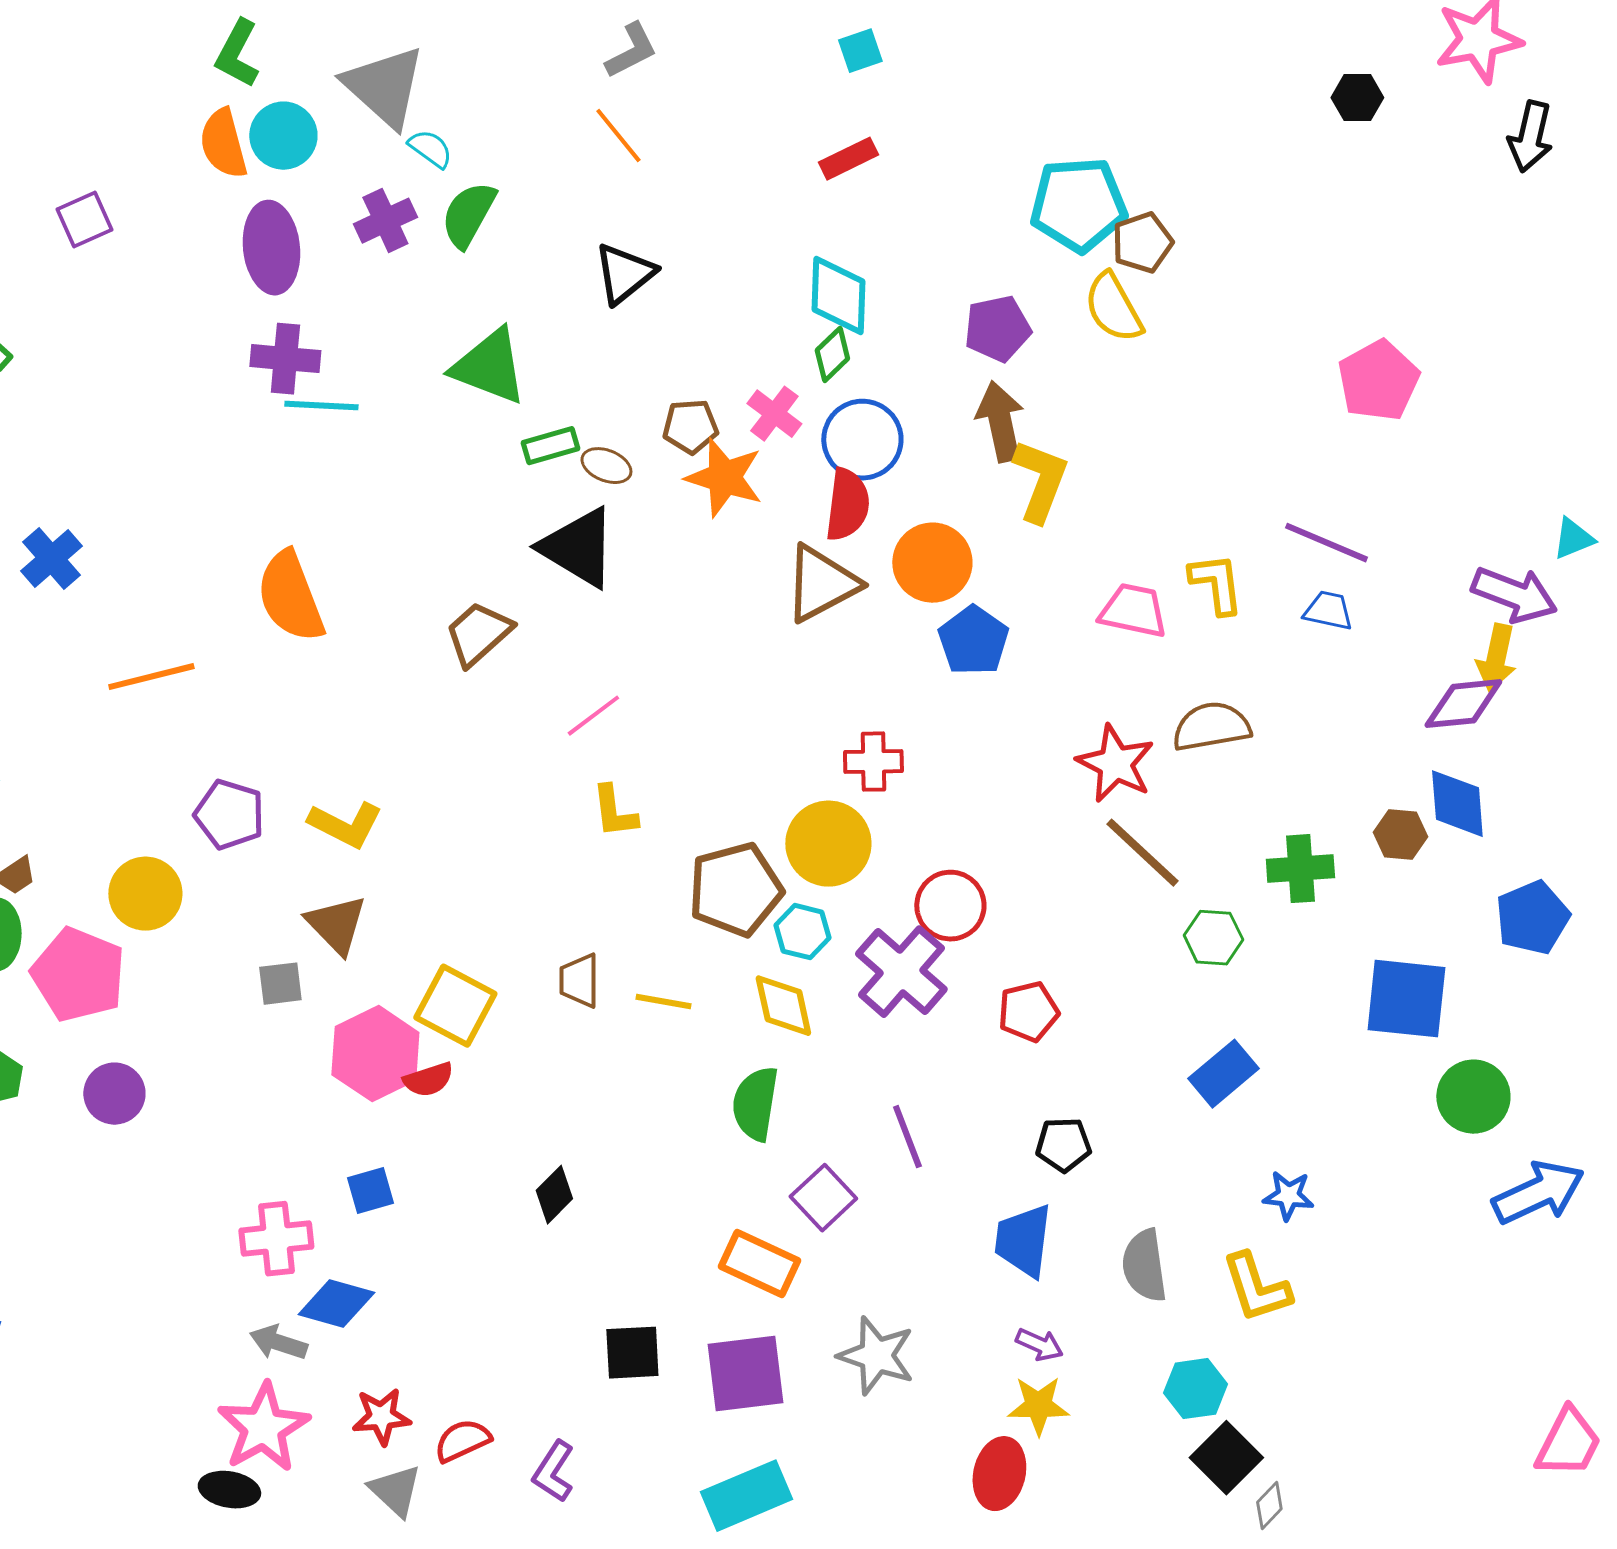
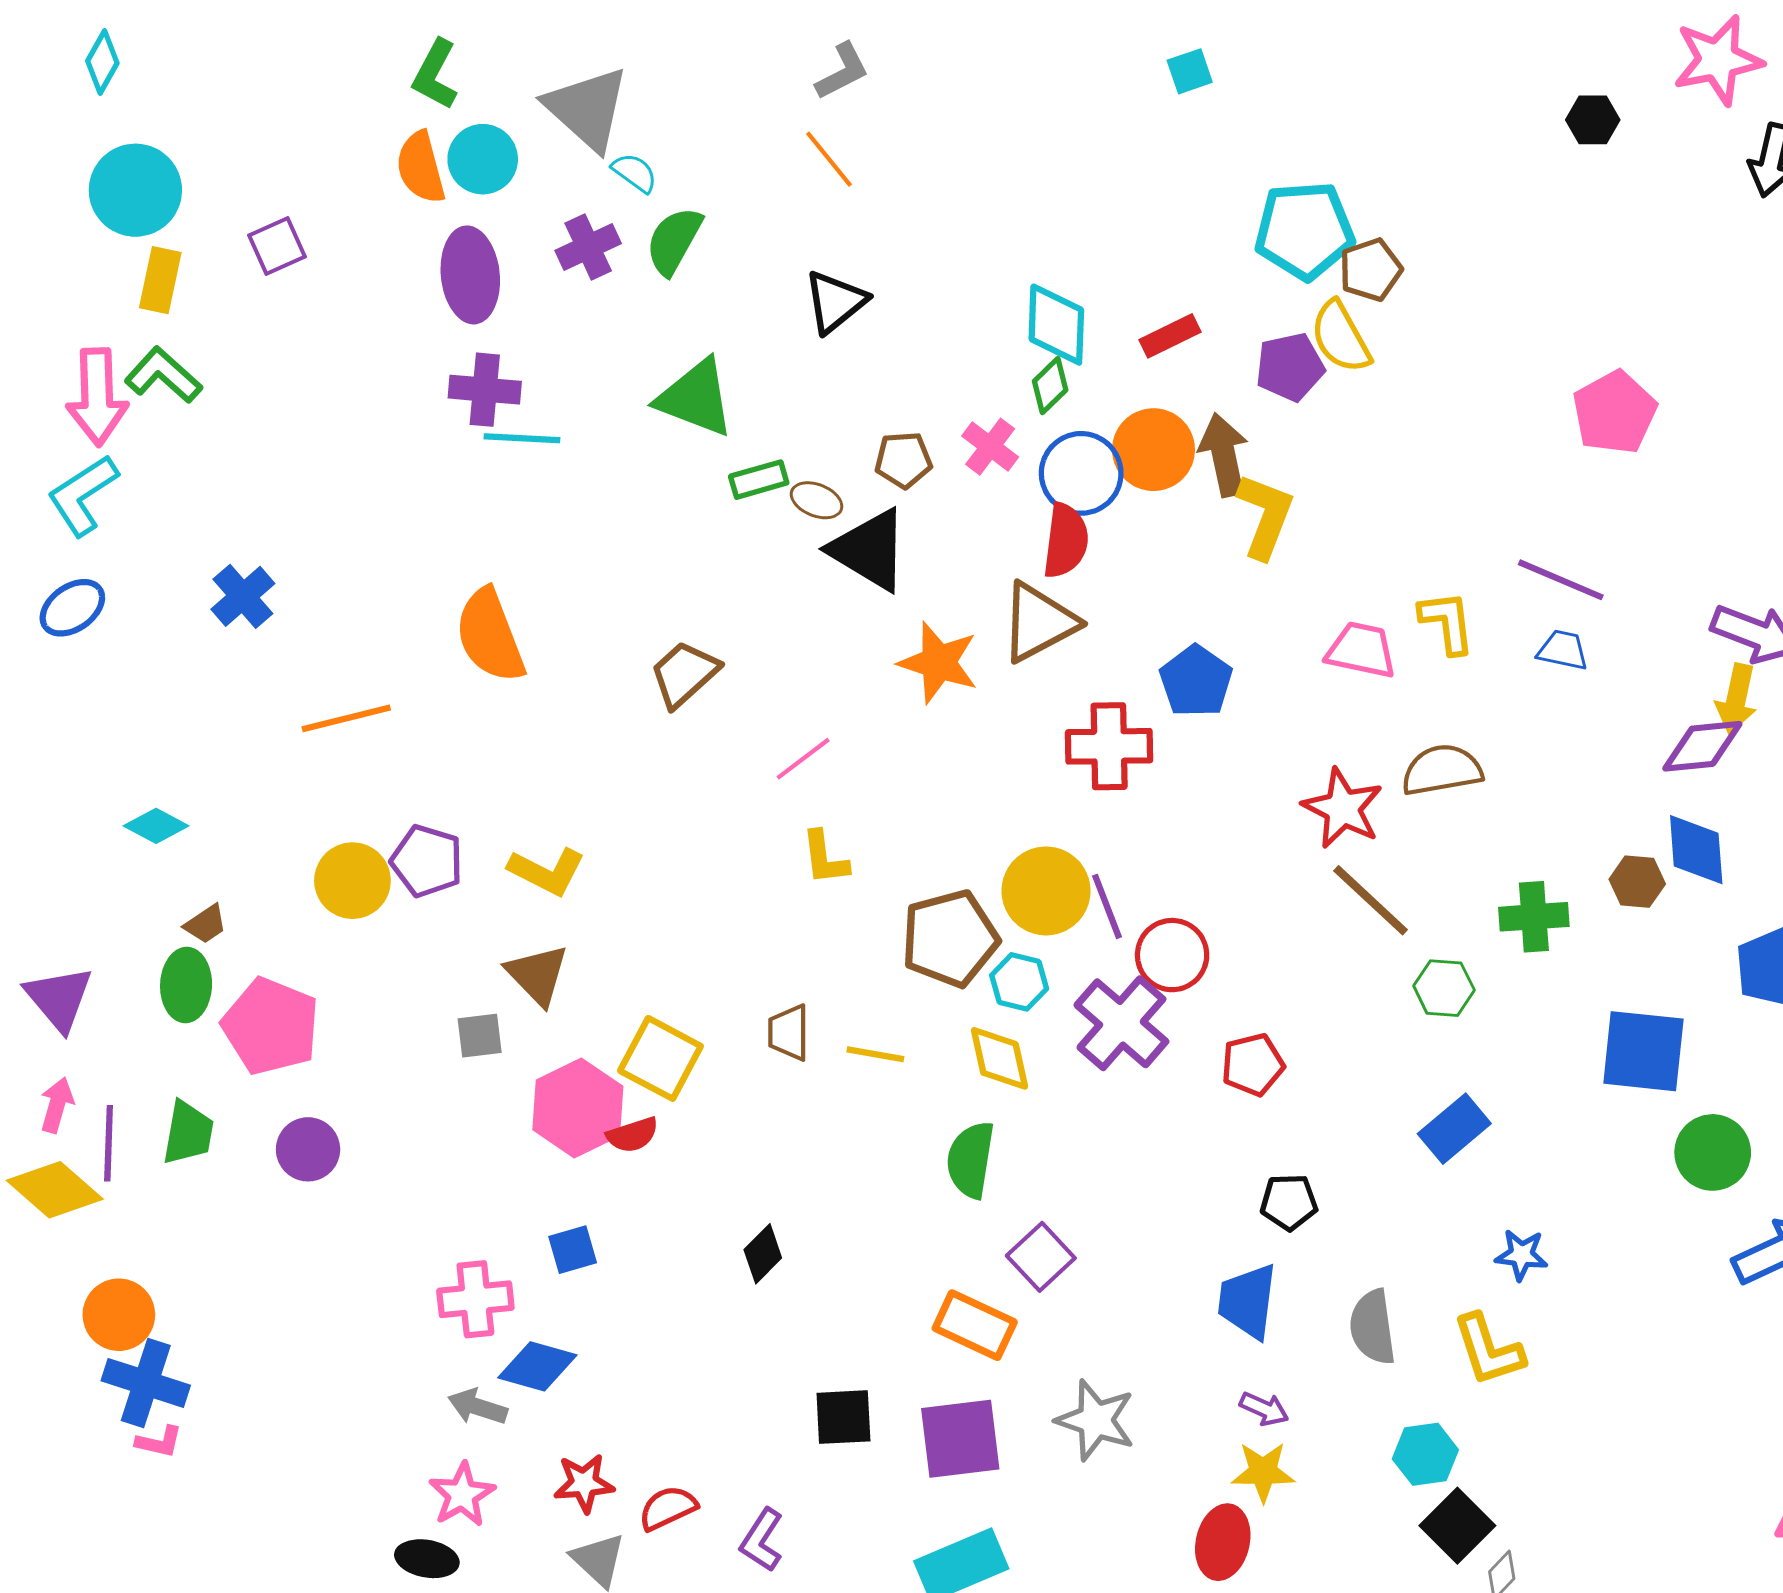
cyan square: (860, 51) -> (1190, 71), moved
red rectangle: (848, 159) -> (1170, 336), moved
purple pentagon: (997, 329) -> (1290, 367), moved
orange star: (724, 478) -> (939, 663), moved
black triangle: (578, 548) -> (869, 550), moved
orange circle: (932, 563) -> (1153, 450), moved
red cross: (873, 762) -> (1109, 746), moved, size x1.4
yellow circle: (145, 894) -> (352, 881), moved
purple line: (907, 1137) -> (1107, 906), moved
pink star: (263, 1428) -> (462, 1495), size x0.7

